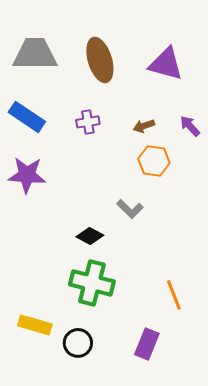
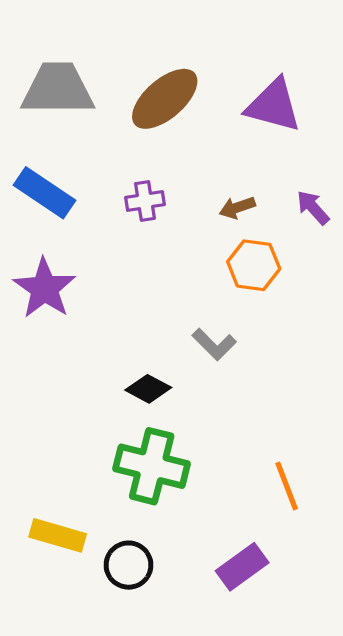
brown ellipse: (100, 60) -> (165, 99), turned 66
purple star: (27, 175) -> (44, 288), turned 30
purple rectangle: (147, 344) -> (242, 567), turned 32

